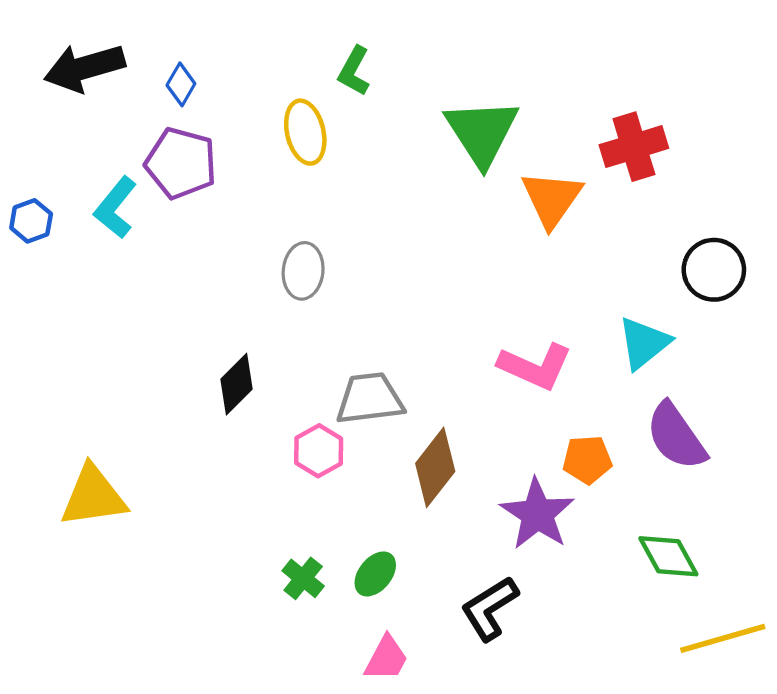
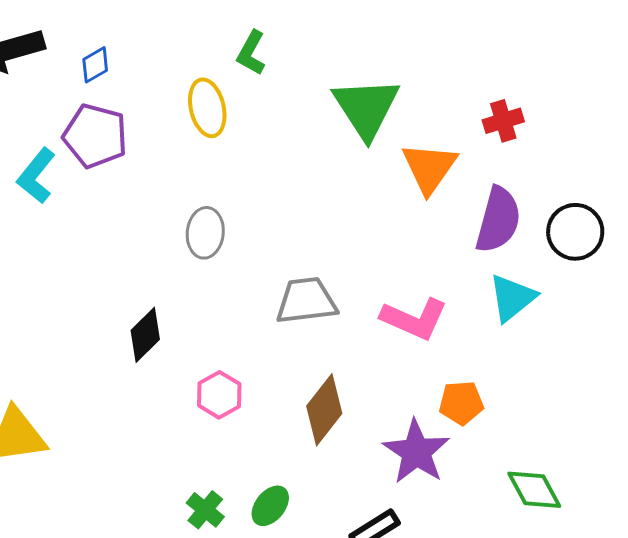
blue diamond: (181, 84) -> (95, 65), turned 30
red cross: (634, 147) -> (503, 121), size x0.7
gray trapezoid: (370, 399) -> (306, 301), moved
purple semicircle: (676, 436) -> (498, 220), moved, turned -130

